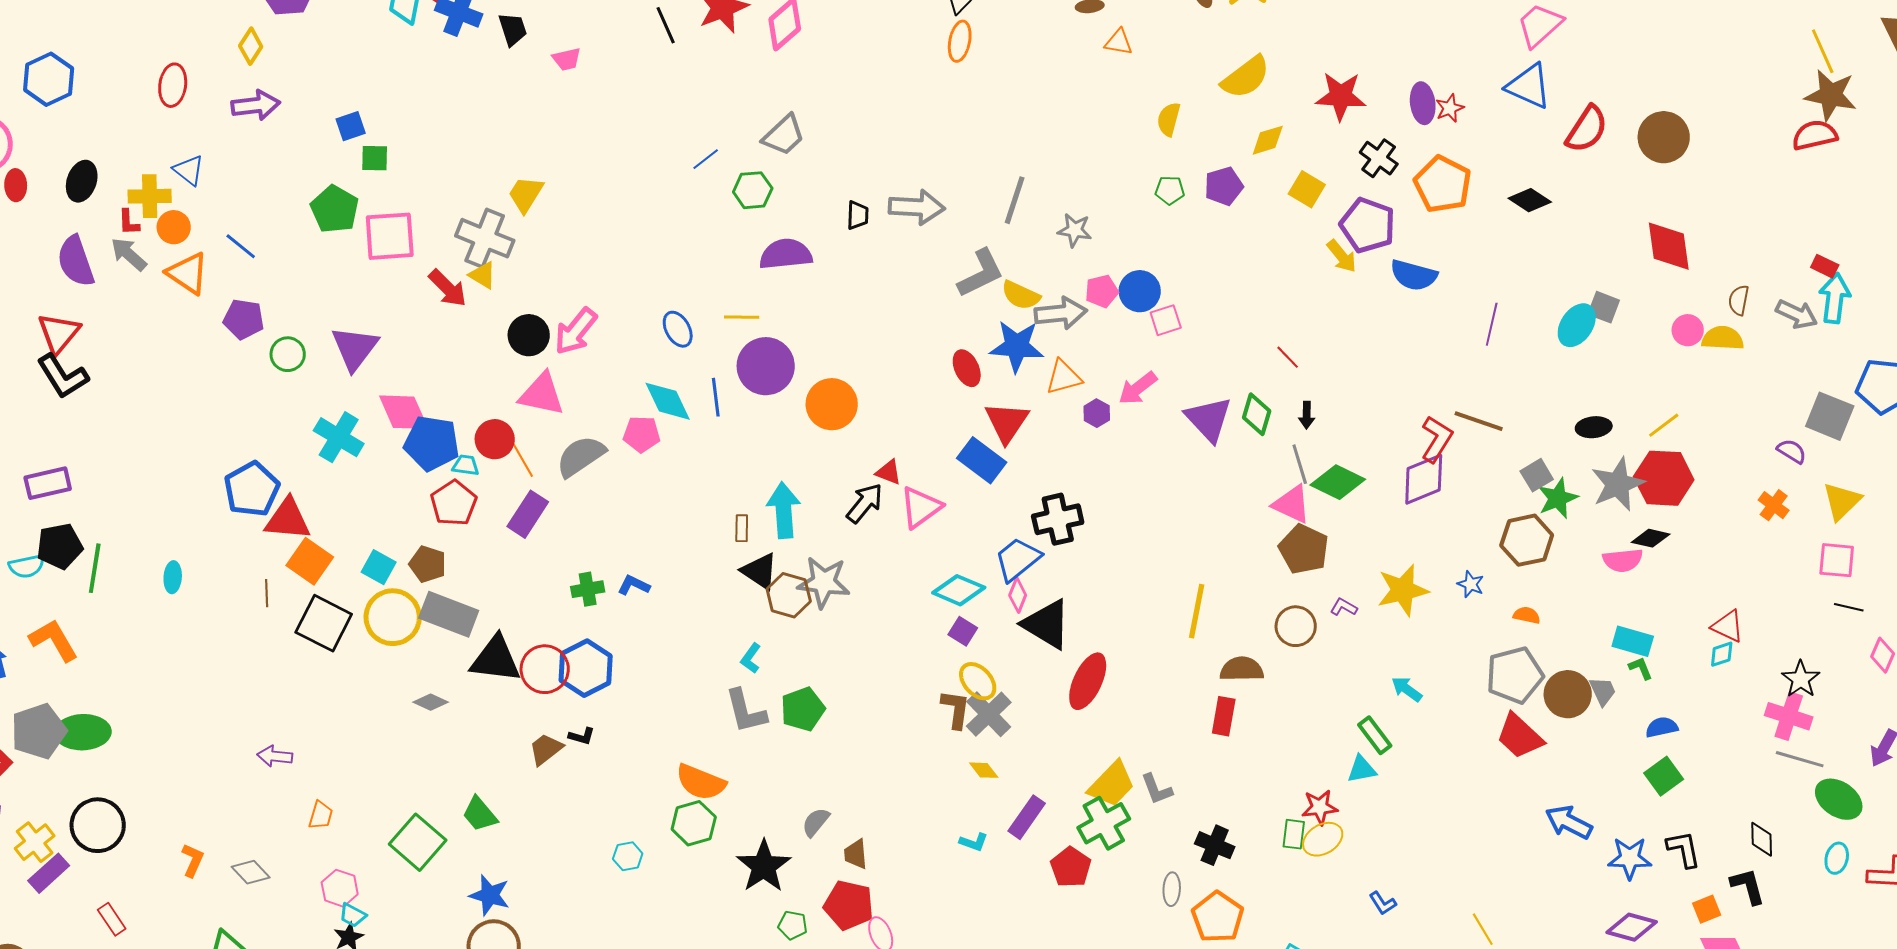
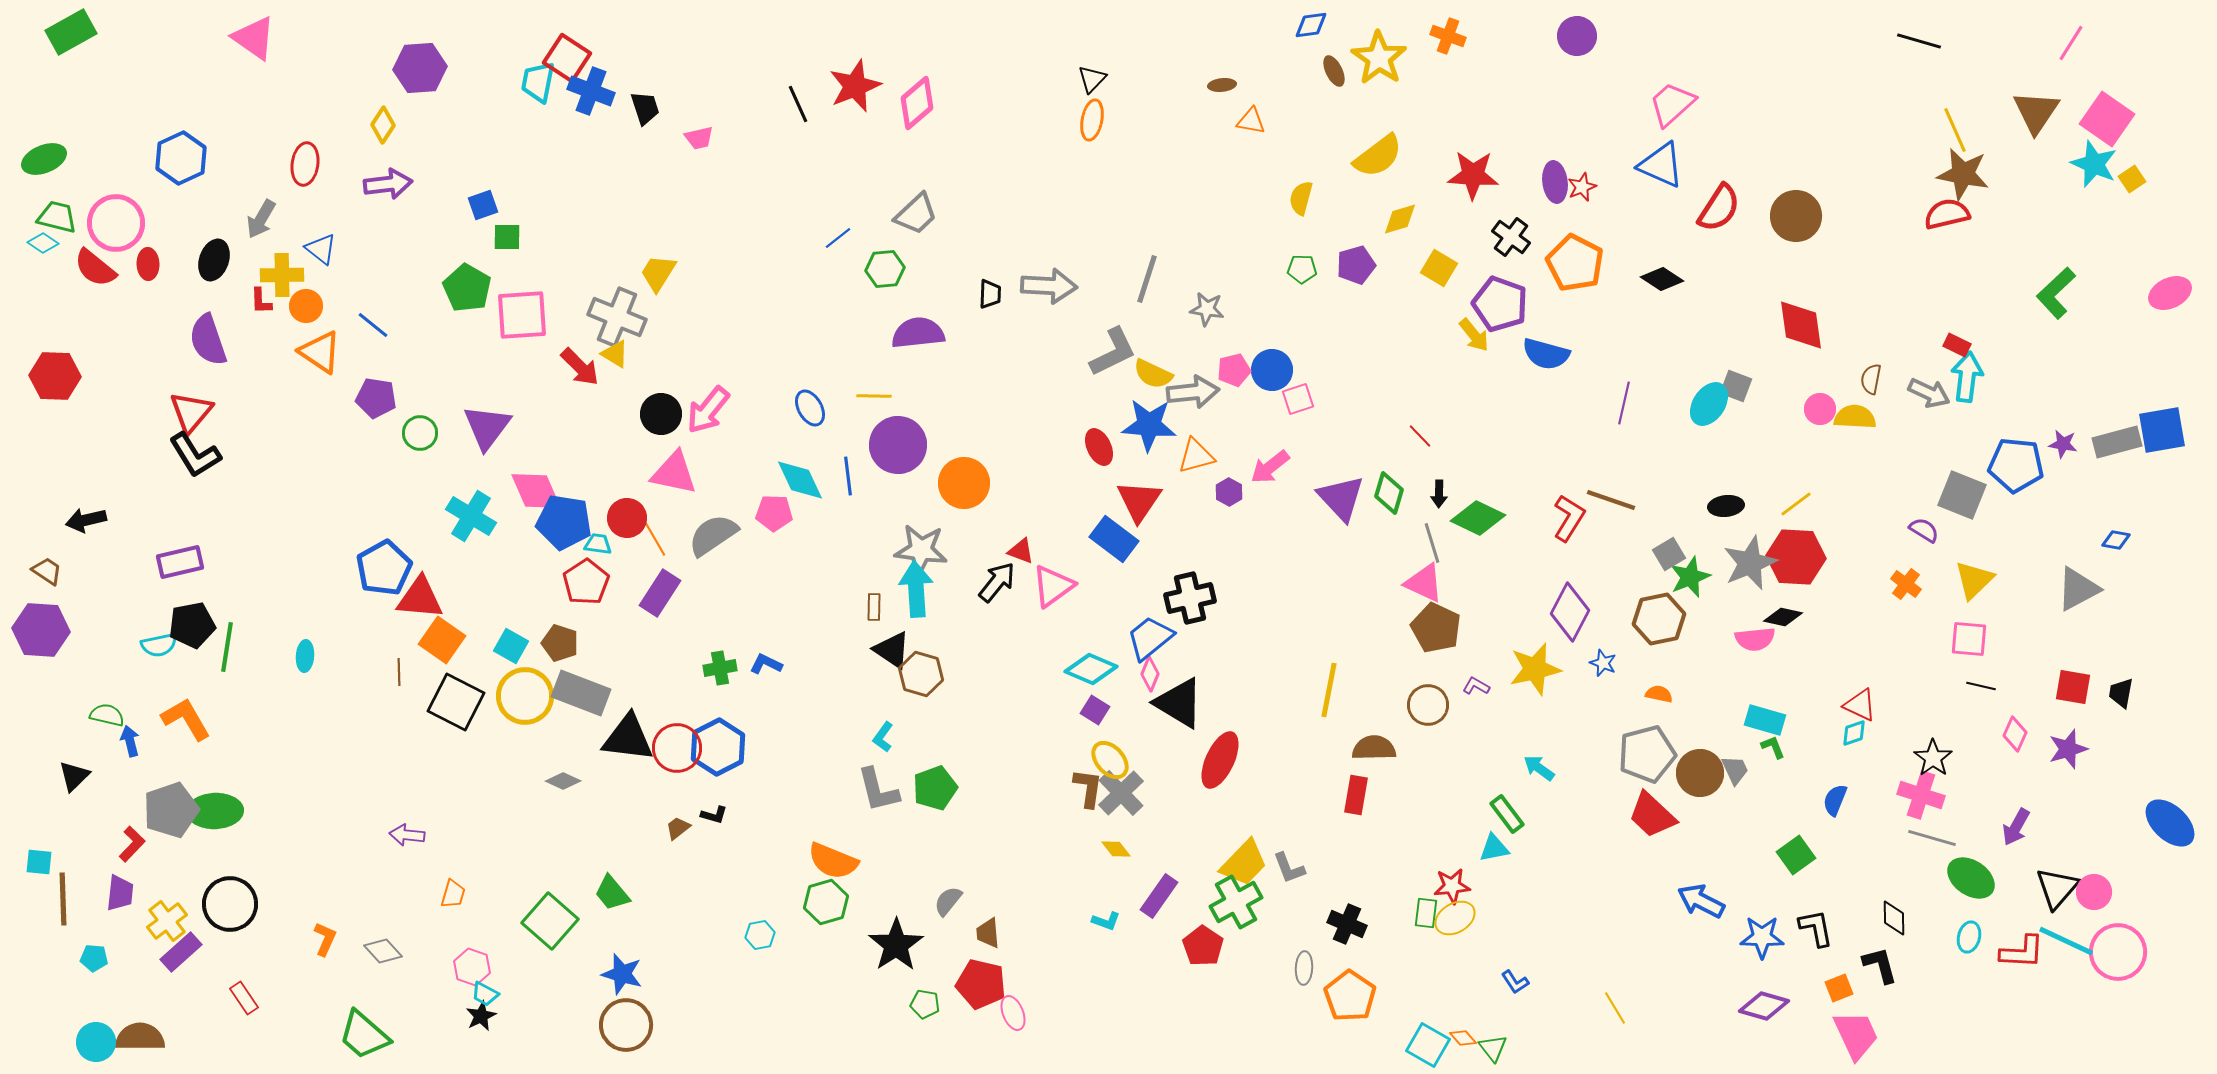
gray arrow: (129, 254) -> (261, 219), moved, turned -102
purple diamond: (1424, 479) -> (1570, 612), moved, turned -40
green diamond: (1338, 482) -> (1478, 518), moved
gray star: (824, 582) -> (921, 550), moved
blue semicircle: (1662, 727) -> (1835, 800), moved, turned -56
brown trapezoid: (546, 749) -> (678, 828), size x0.7

